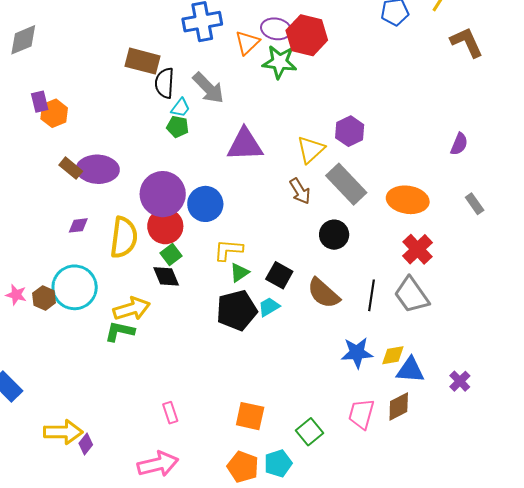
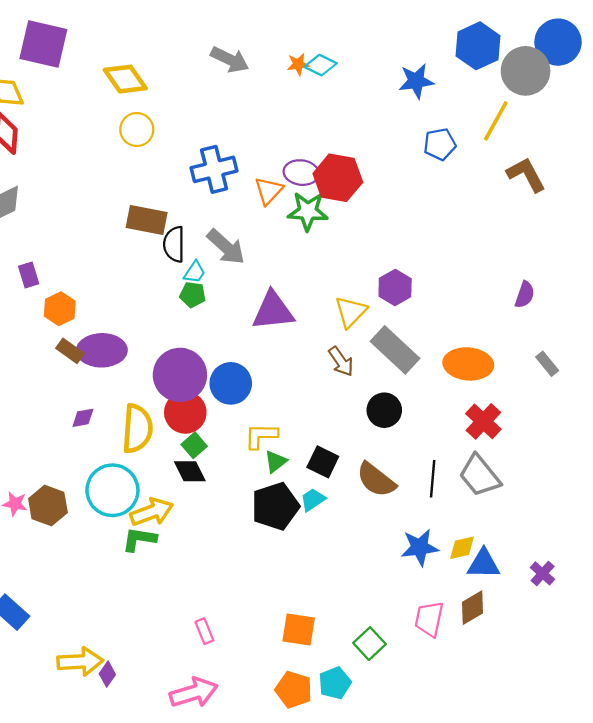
orange hexagon: (54, 113) -> (60, 309), moved
cyan circle: (75, 287) -> (112, 490), moved
brown hexagon: (44, 298) -> (48, 506), size x1.4

